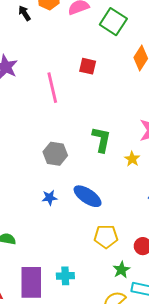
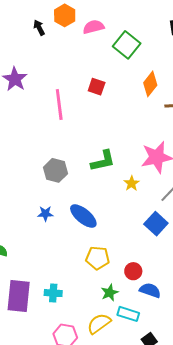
green L-shape: (101, 139) -> (103, 161), turned 60

